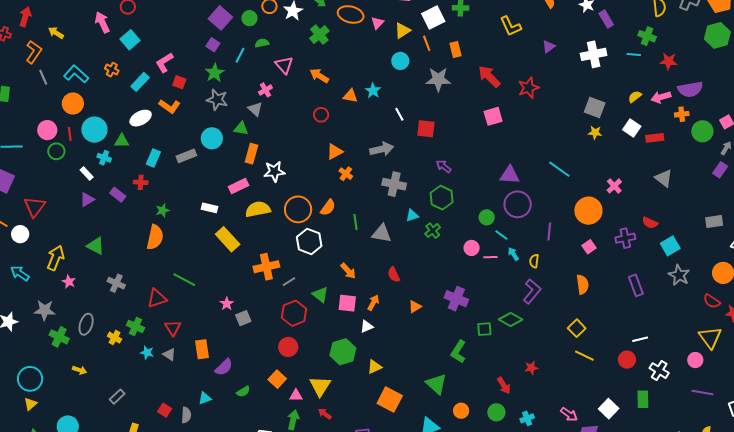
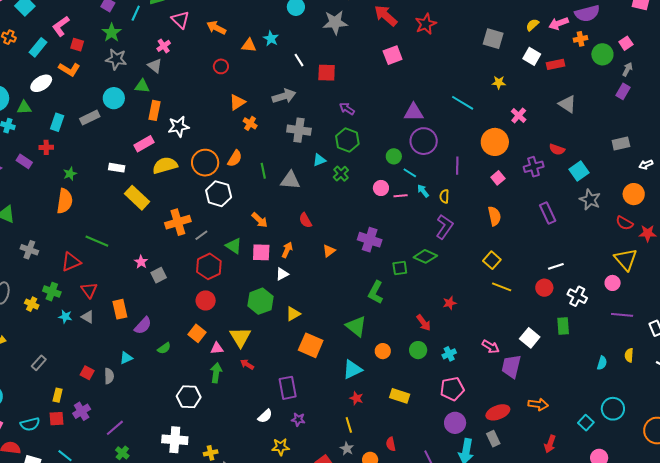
yellow star: (595, 133) -> (499, 82), moved

